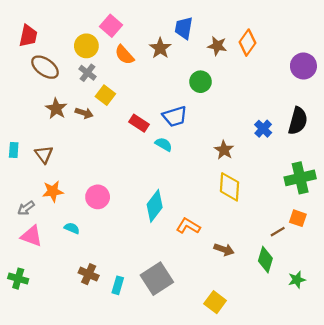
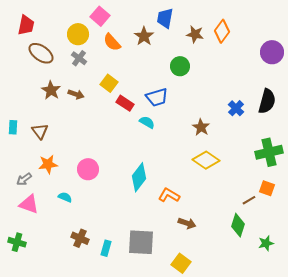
yellow square: (105, 95) -> (109, 83), moved
yellow diamond: (230, 187) -> (206, 160), turned -60
brown arrow: (224, 249) -> (187, 223), moved
gray square: (157, 279) -> (141, 242), turned 36
yellow square: (215, 302) -> (181, 263), moved

